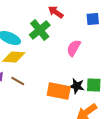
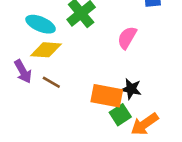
green square: (94, 85) -> (120, 115), moved, turned -35

